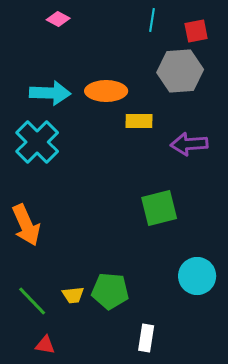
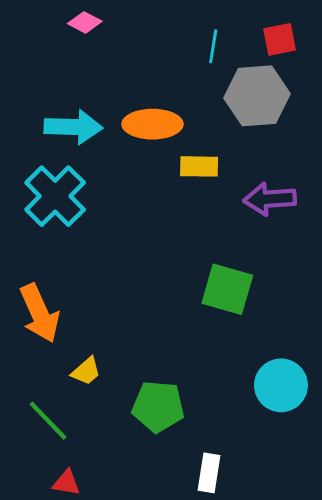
cyan line: (152, 20) -> (213, 46), moved
green square: (159, 208) -> (227, 289), turned 30
yellow trapezoid: (73, 295) -> (86, 371), moved, turned -35

